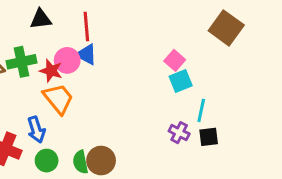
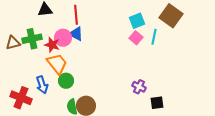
cyan square: (181, 81) -> (137, 21), moved
cyan line: (201, 110) -> (154, 37), moved
black square: (209, 137) -> (157, 103), moved
green circle: (47, 161) -> (66, 81), moved

